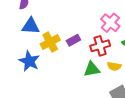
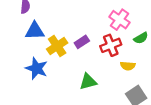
green triangle: (92, 69) -> (88, 82), moved

